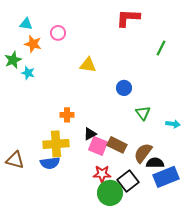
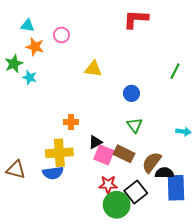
green line: (161, 48) -> (175, 71), moved
green triangle: (143, 113) -> (135, 125), moved
blue rectangle: (166, 177) -> (176, 188), turned -70

